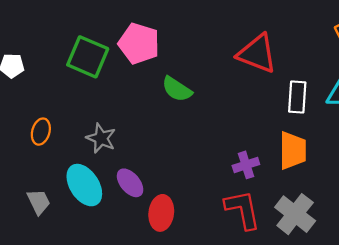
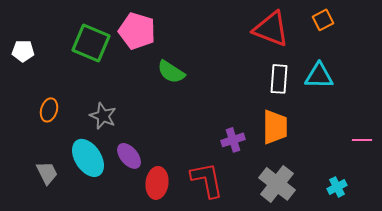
red triangle: (257, 54) -> (271, 29), moved
red L-shape: (243, 210) -> (207, 180), moved

